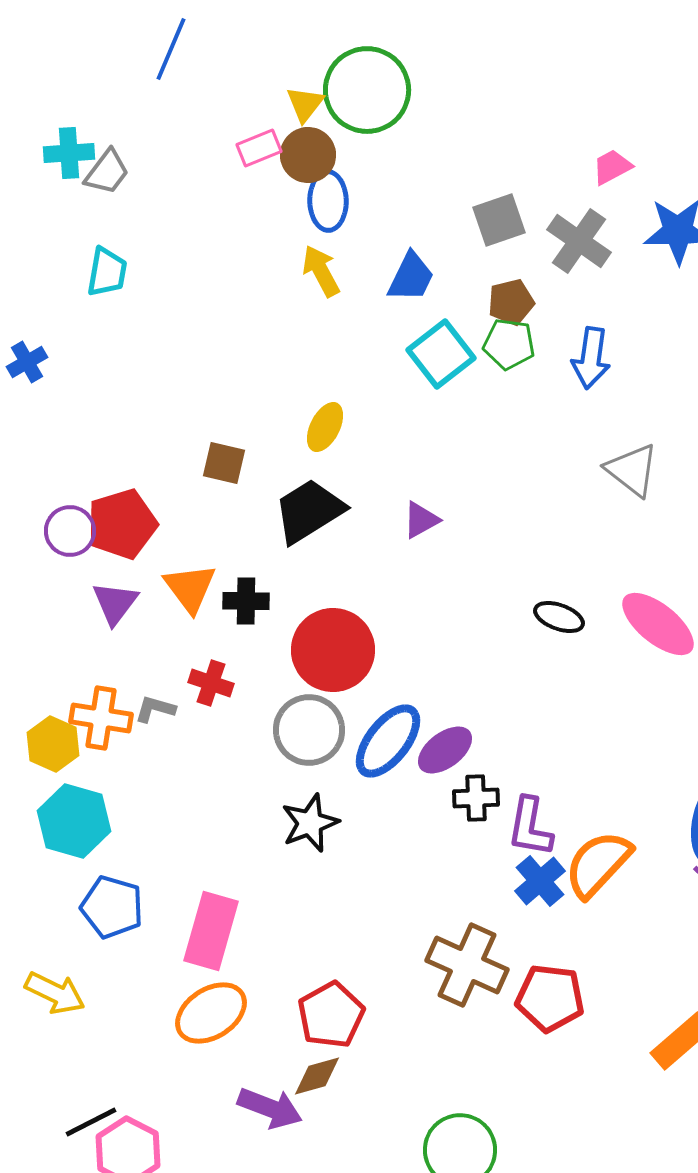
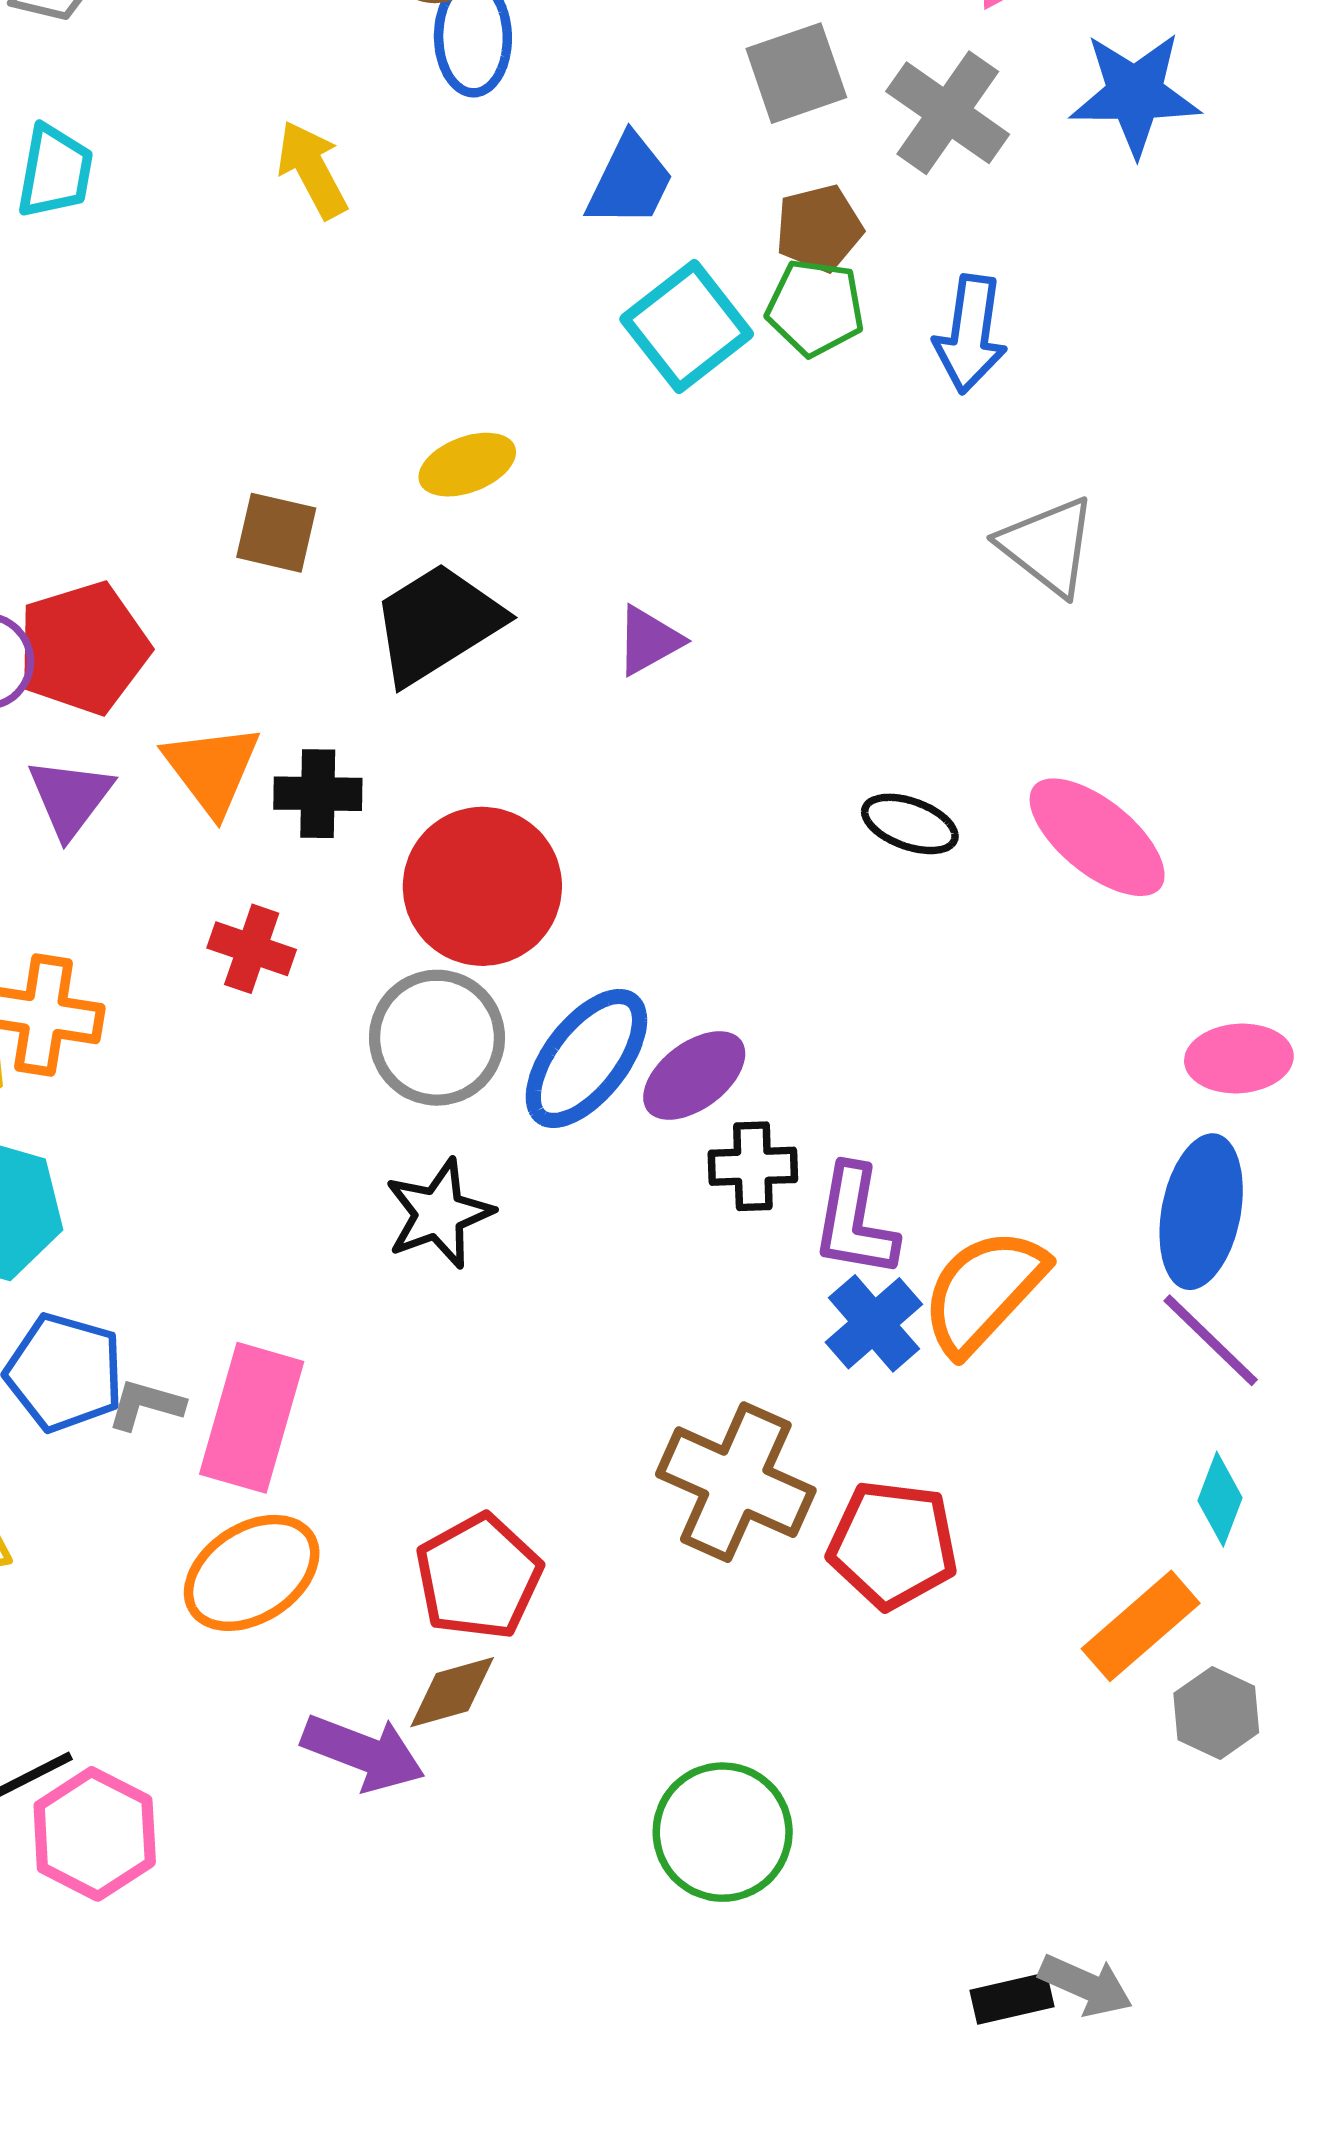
yellow arrow: (321, 271) -> (312, 170), moved
yellow ellipse: (325, 427) -> (467, 465), turned 42
gray L-shape: (155, 709) -> (146, 1405), moved

